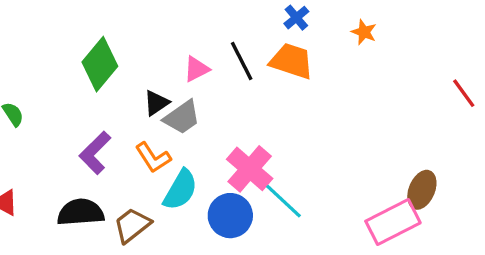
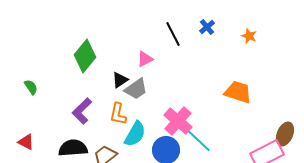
black line: (242, 61) -> (173, 34), moved
orange trapezoid: (291, 61) -> (238, 92), moved
orange L-shape: (153, 158) -> (118, 114), turned 45

